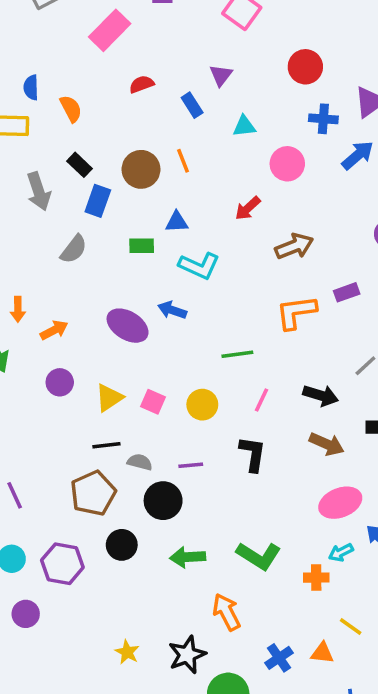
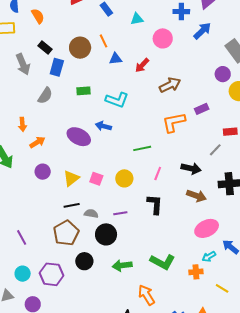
blue triangle: (177, 222) -> (115, 59), moved
orange arrow: (18, 309) -> (22, 124), moved
yellow line: (351, 626) -> (222, 288), moved

